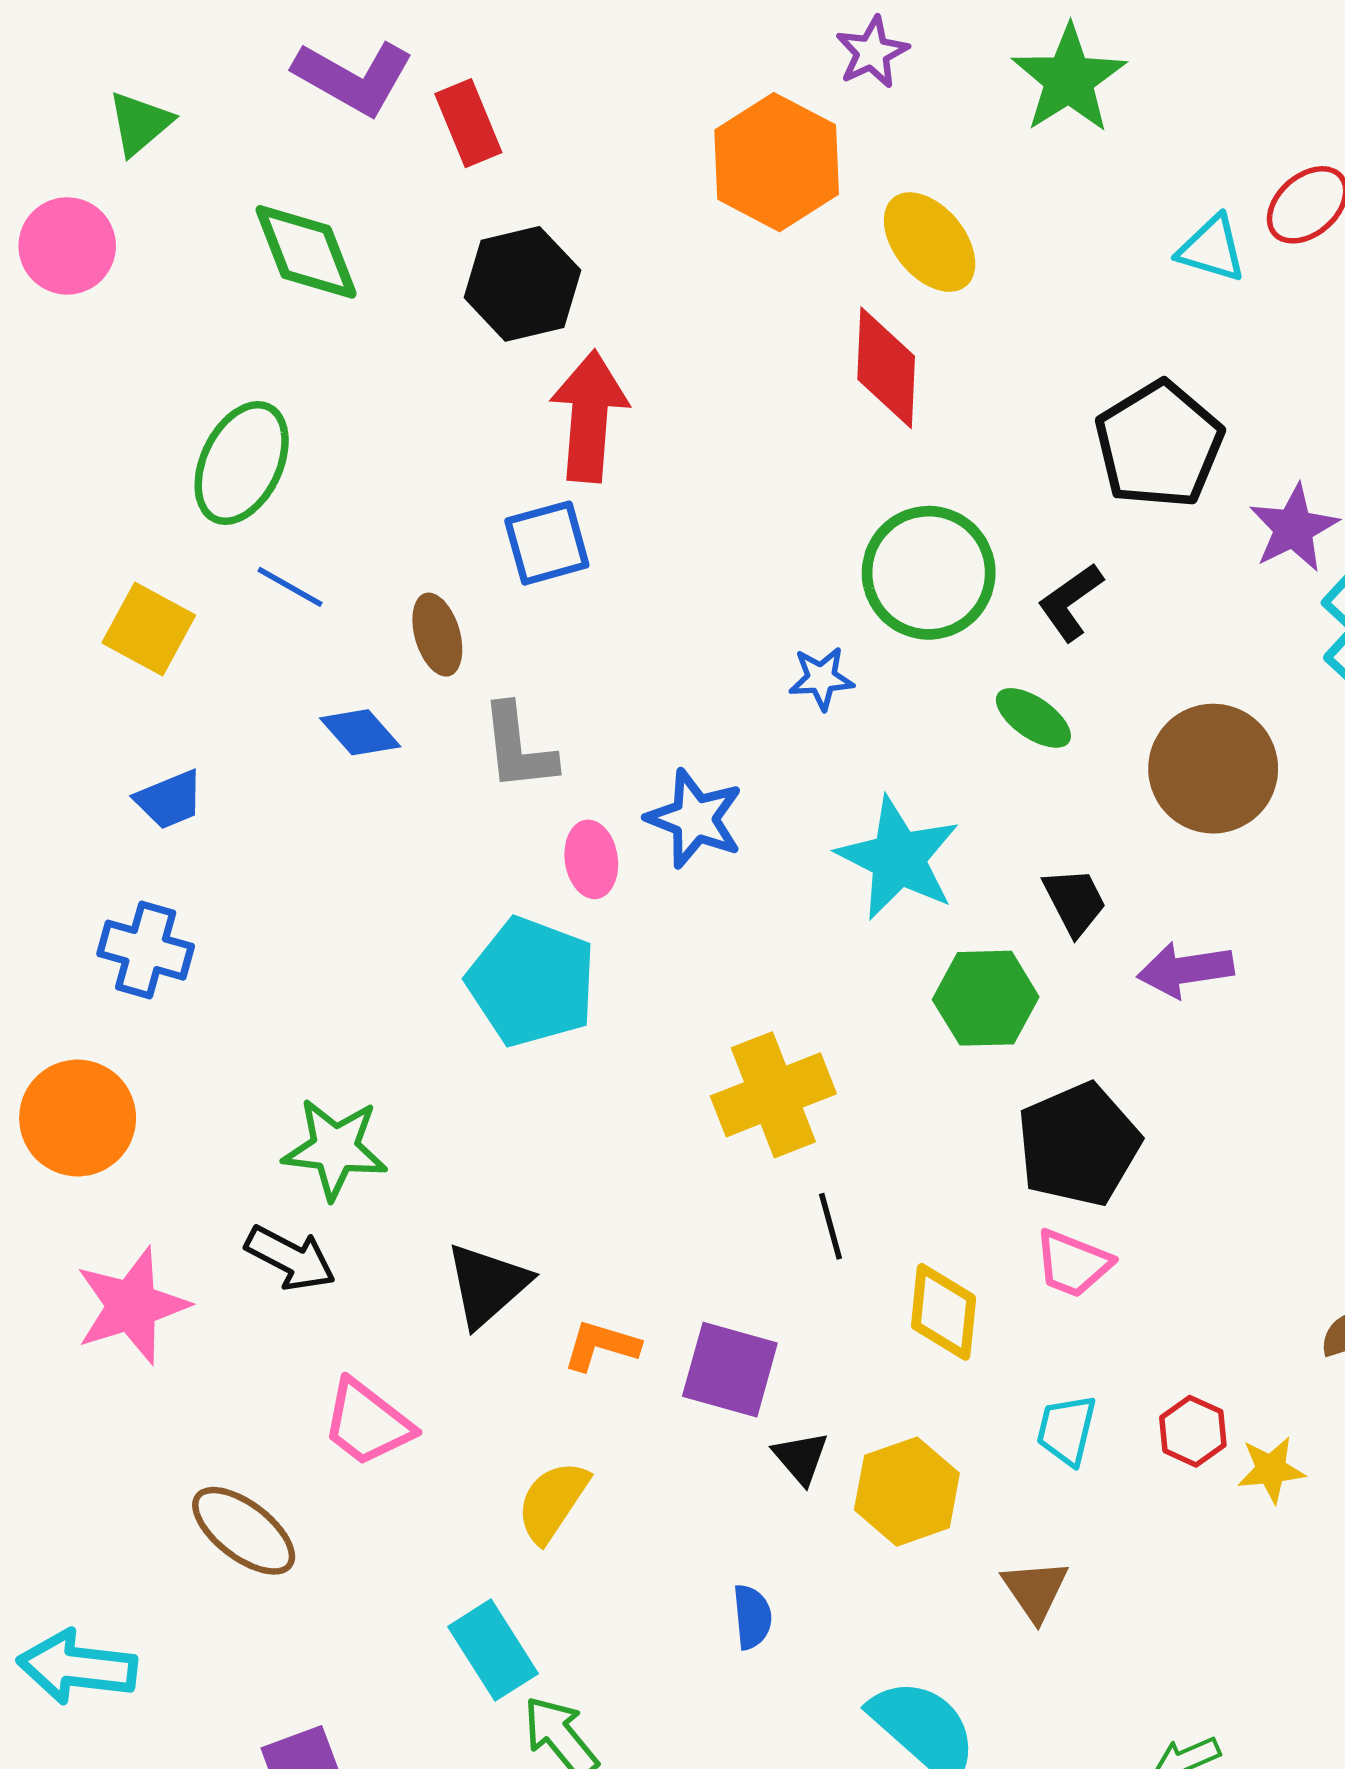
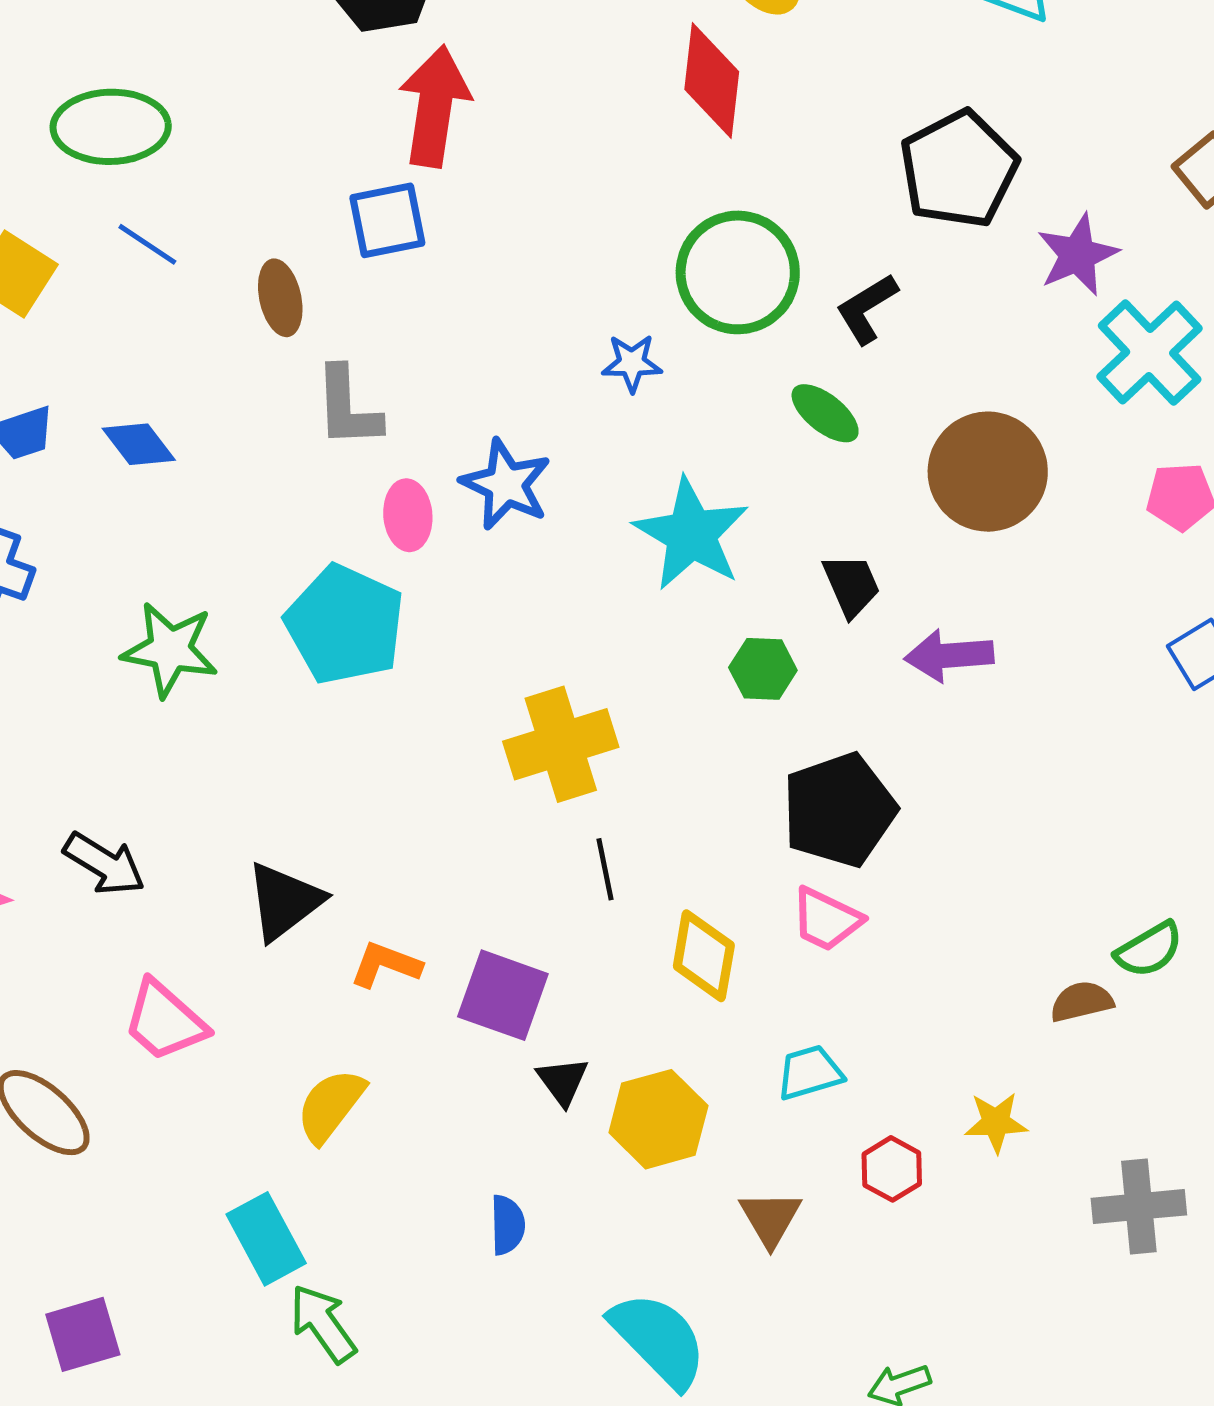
green ellipse: (242, 463) -> (111, 127), turned 59
blue diamond: (360, 732) -> (139, 444), moved
green hexagon: (986, 998) -> (763, 669), size x0.7
green star: (335, 1149) -> (170, 650), moved
cyan trapezoid: (1066, 1430) -> (810, 1073), turned 56
red hexagon: (1193, 1431) -> (892, 1169), moved

